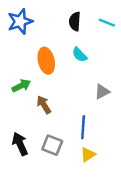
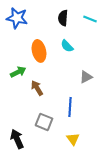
blue star: (20, 21) -> (17, 18), turned 30
black arrow: (20, 144) -> (17, 139), moved
yellow triangle: (88, 155) -> (73, 139), moved, turned -32

